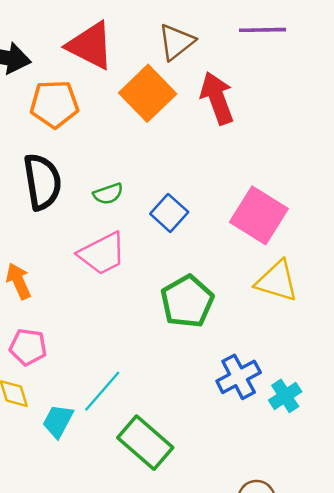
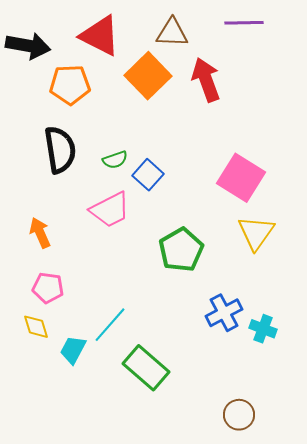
brown triangle: (176, 42) -> (172, 33), turned 40
blue square: (169, 213) -> (148, 175), moved
yellow triangle: (277, 281) -> (256, 233), turned 48
cyan cross: (285, 396) -> (263, 329), turned -36

